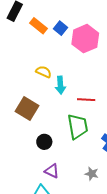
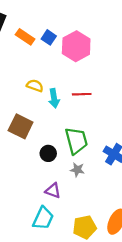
red line: (86, 100) -> (82, 94), moved
black circle: (44, 142) -> (48, 153), moved
gray star: (92, 174) -> (77, 170), moved

